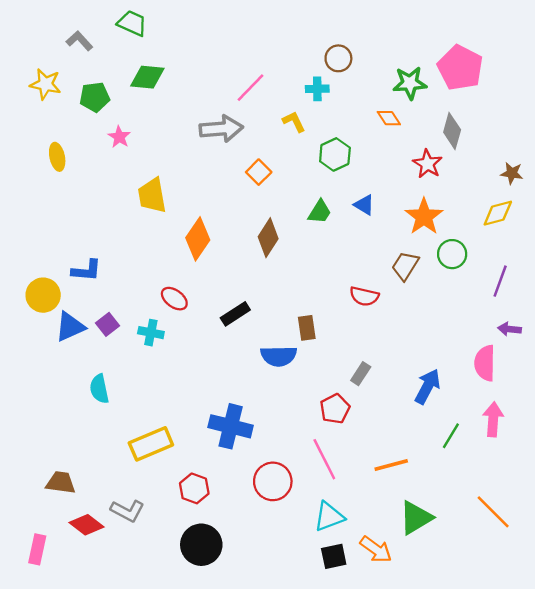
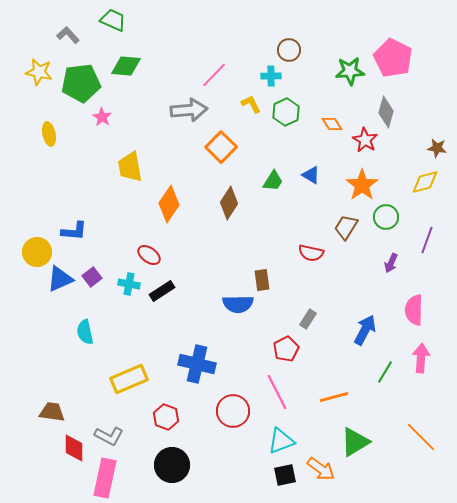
green pentagon: (95, 97) -> (81, 83), size x1.5
orange diamond: (389, 118) -> (332, 124), moved
green hexagon: (335, 154) -> (286, 112), moved
orange square: (259, 172) -> (221, 147), size x1.4
black rectangle: (235, 314) -> (162, 291), moved
purple arrow: (509, 329) -> (391, 263), moved, turned -72
red diamond: (86, 525) -> (74, 448), turned 52
pink rectangle: (37, 549) -> (105, 478), moved, size x1.5

